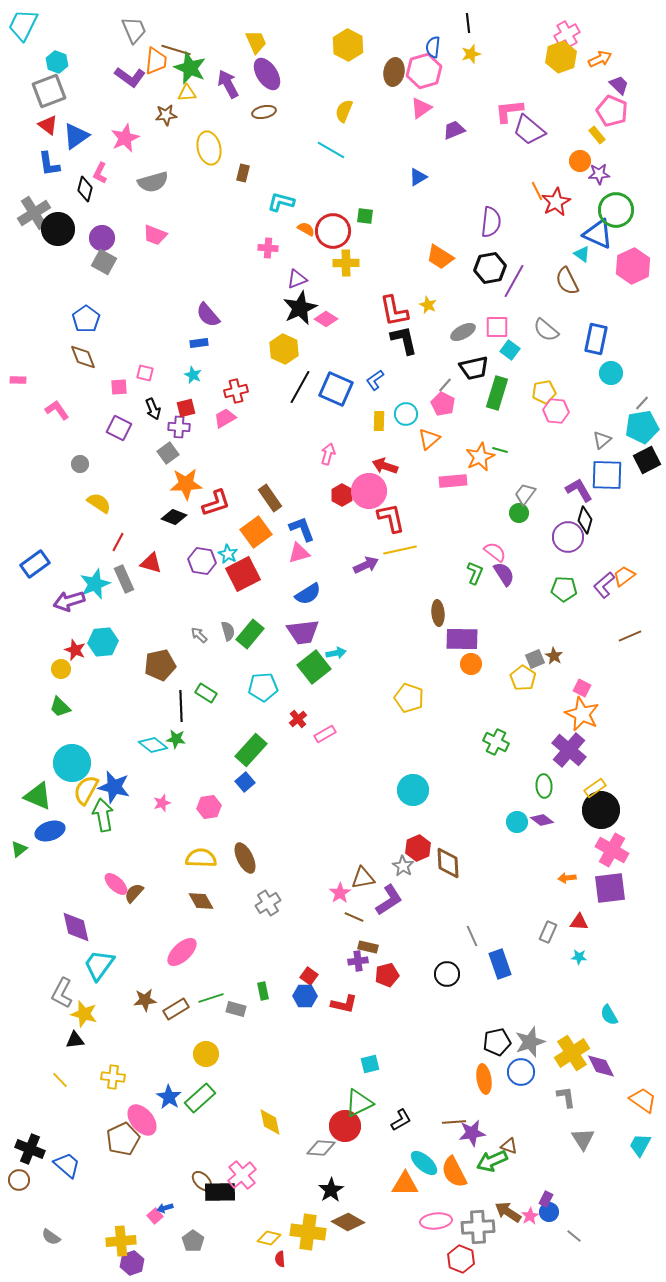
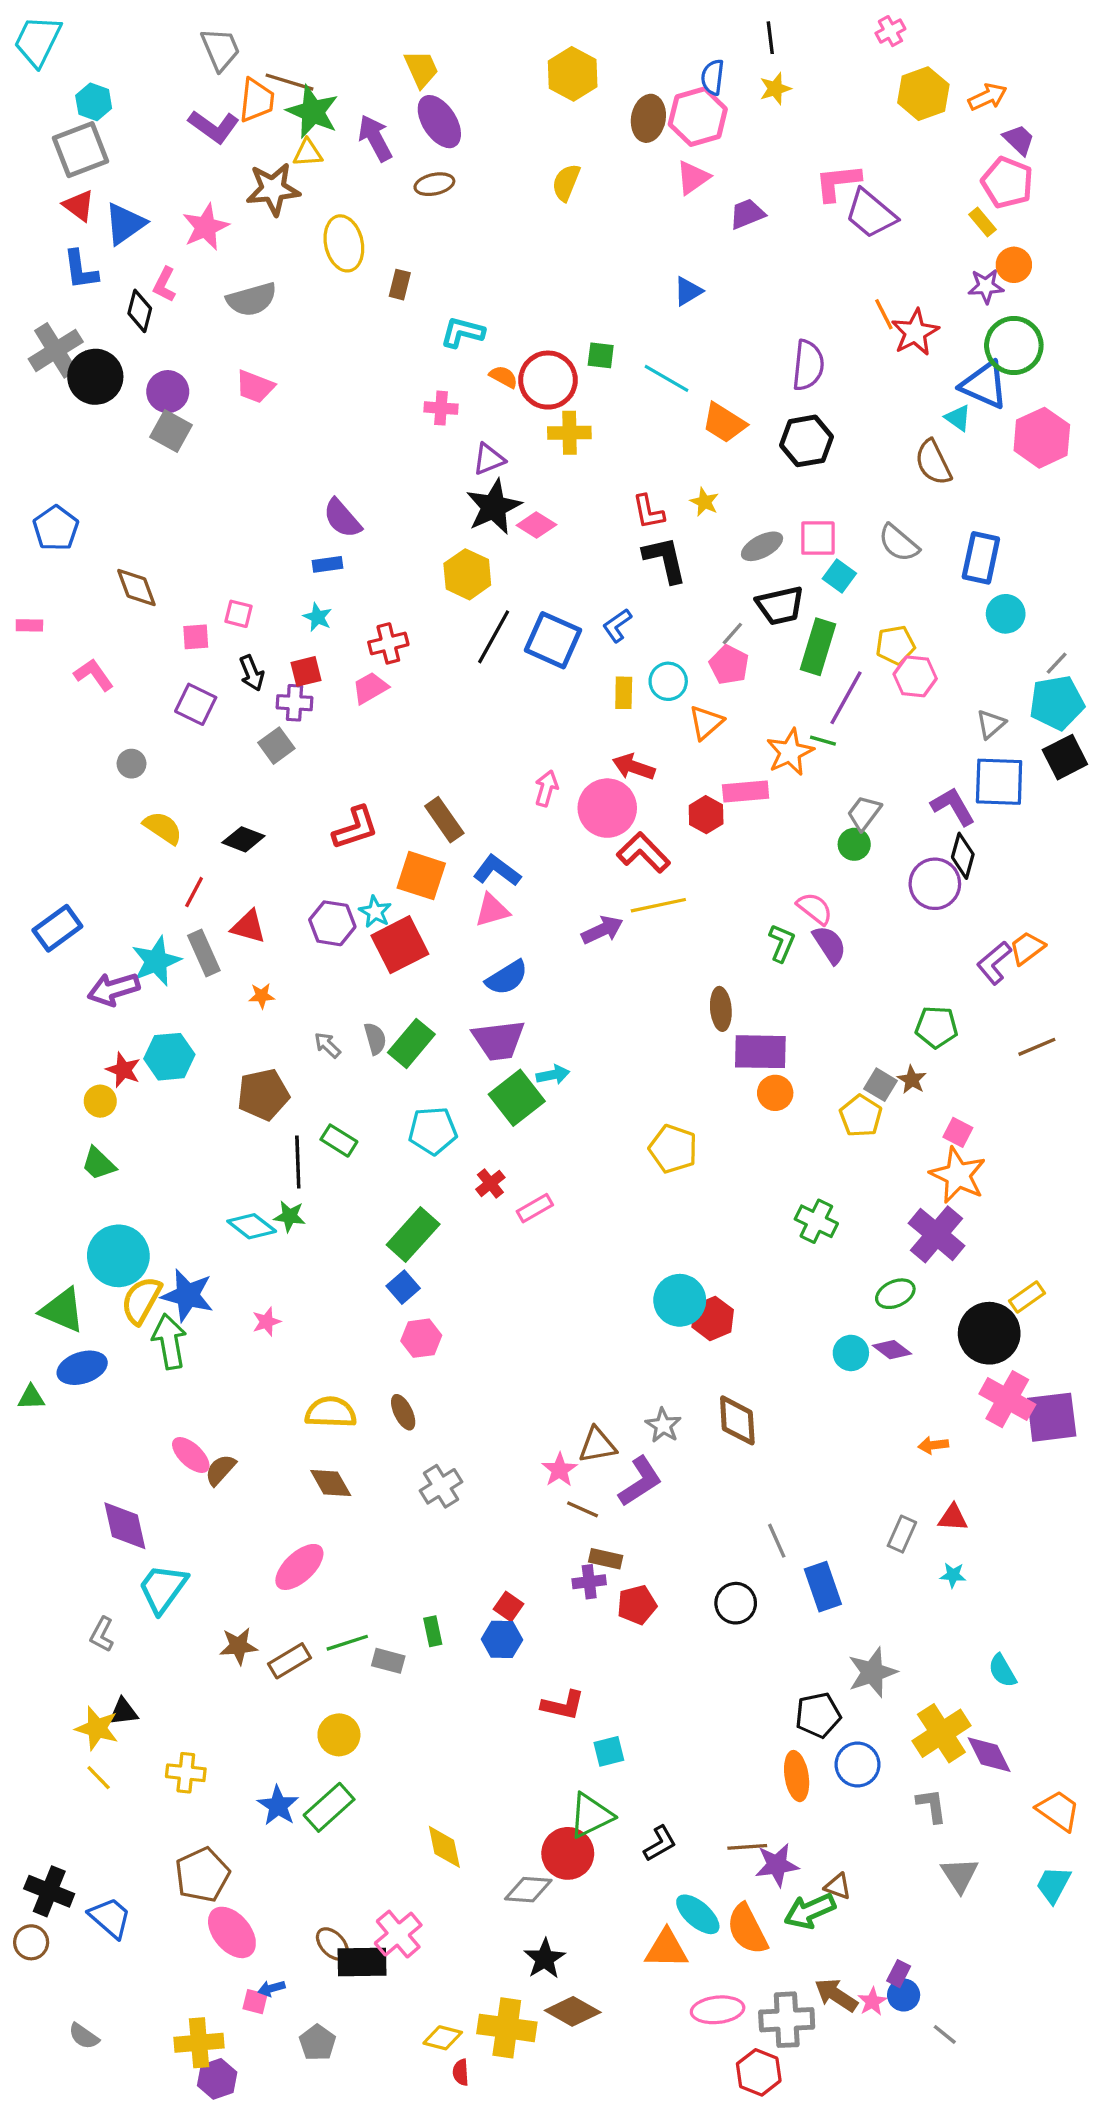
pink cross: (567, 34) -> (890, 31), moved, size x0.7
brown star: (166, 115) -> (273, 189), size x1.5
cyan line: (331, 150) -> (667, 378), moved
orange circle: (580, 161) -> (1014, 265), moved
purple line: (514, 281) -> (846, 698), moved
red L-shape: (394, 311) -> (648, 512), size x0.7
blue pentagon: (86, 319) -> (56, 528), moved
pink arrow: (328, 454) -> (546, 788), moved
orange star: (186, 484) -> (262, 996), moved, size x0.5
red hexagon: (342, 495) -> (706, 815), moved
black diamond: (174, 517) -> (243, 839), moved
red L-shape: (391, 518) -> (643, 853), turned -32
blue L-shape: (302, 529) -> (497, 871), turned -32
orange square: (256, 532) -> (421, 876), turned -36
green pentagon: (564, 589) -> (937, 1027), moved
gray square: (535, 659) -> (881, 1085), turned -36
green ellipse: (544, 786) -> (895, 1294), turned 70
yellow rectangle: (595, 788) -> (1027, 1297), moved
pink hexagon: (209, 807) -> (421, 1338), moved
red hexagon: (418, 848) -> (713, 1318), moved
green triangle: (19, 849) -> (31, 1397), turned 36
brown ellipse: (245, 858) -> (403, 1412), size x0.7
purple square: (610, 888) -> (1052, 1417), moved
gray L-shape: (62, 993) -> (102, 1634), size x0.7
red L-shape: (344, 1004) -> (563, 1705), moved
yellow star: (84, 1014) -> (97, 1728), moved
gray star: (530, 1042) -> (872, 1672), moved
pink ellipse: (142, 1120) -> (232, 1932), moved
pink square: (155, 1216) -> (255, 2002), turned -35

